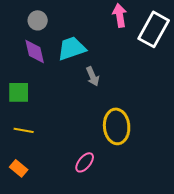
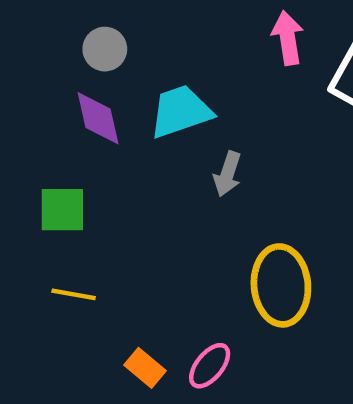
gray arrow: (93, 76) -> (227, 174), turned 42
orange rectangle: (19, 168) -> (145, 368), moved

